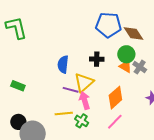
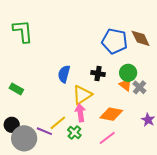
brown diamond: (133, 33) -> (141, 38), moved
purple line: (71, 90) -> (44, 131), moved
orange diamond: (115, 98) -> (111, 114), turned 45
yellow line: (64, 114) -> (58, 123), turned -42

